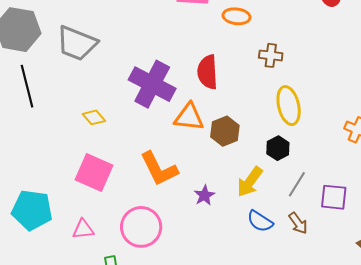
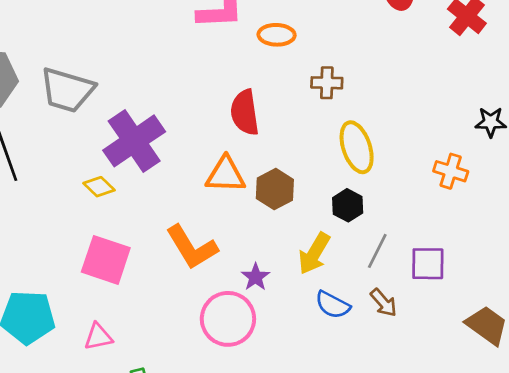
purple cross: (152, 84) -> (134, 141), moved, turned 33
pink circle: (141, 227) -> (228, 319), moved

